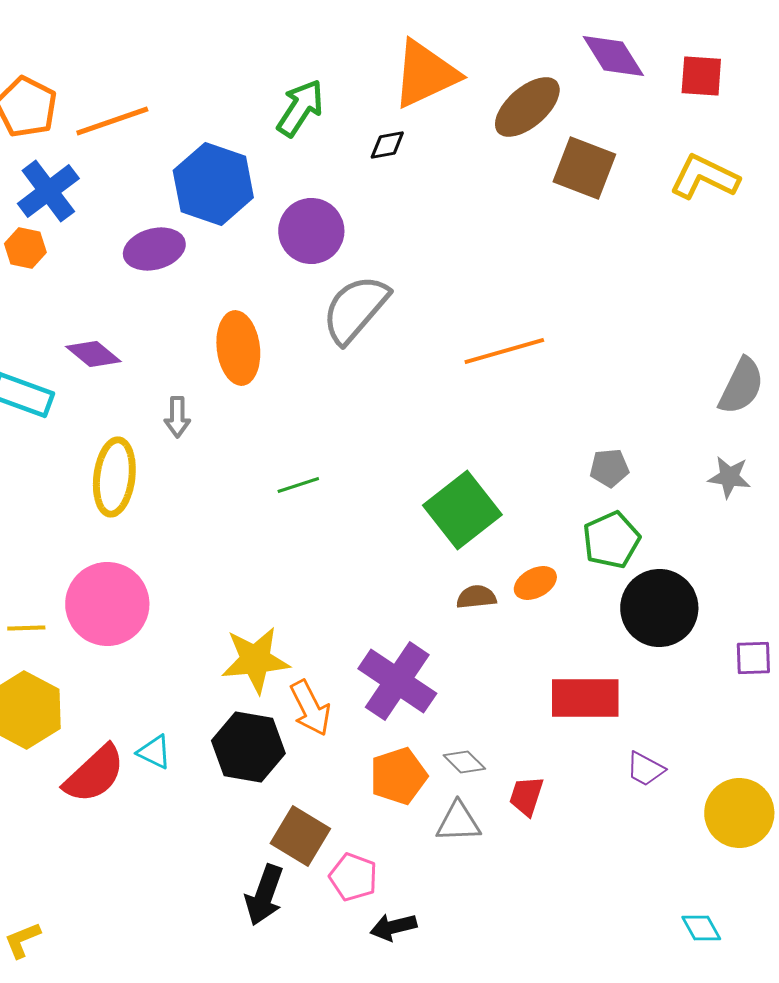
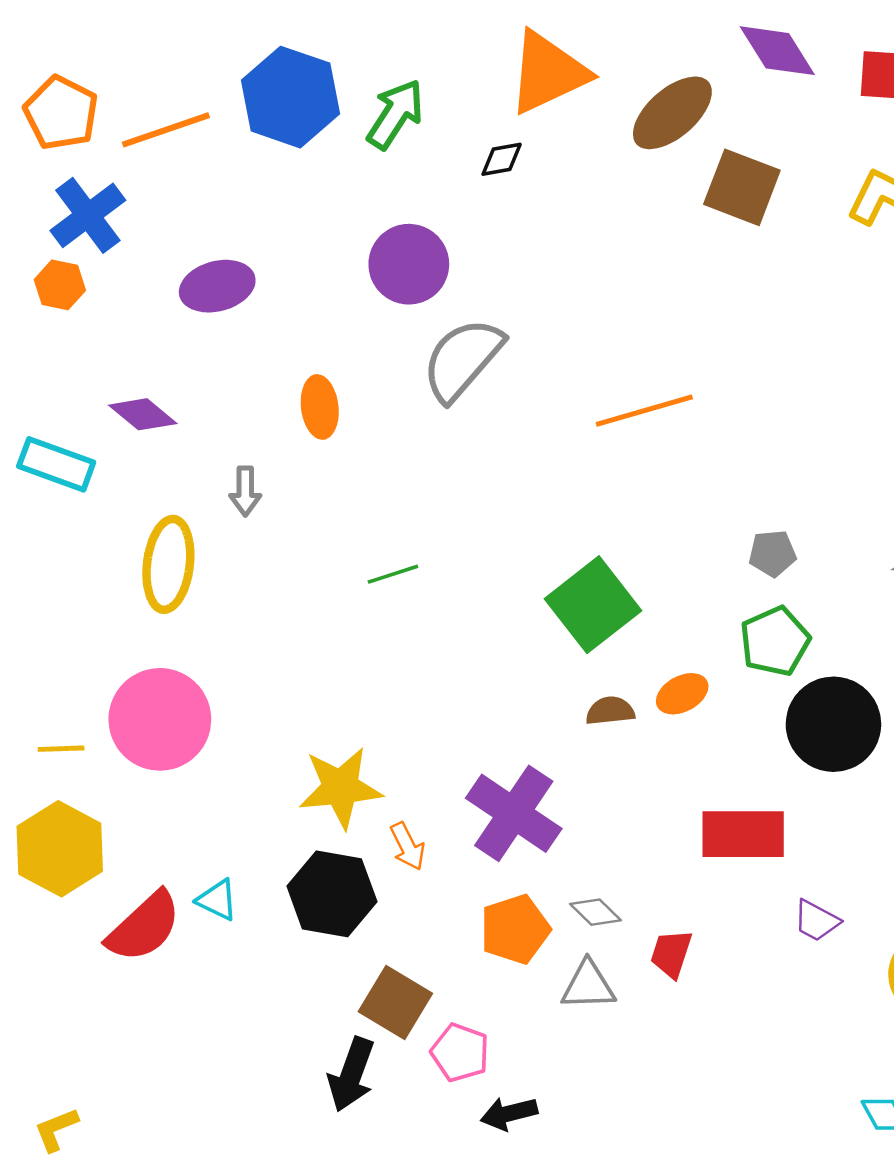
blue hexagon: (213, 184) -> (290, 97), moved
orange ellipse: (238, 348) -> (320, 407), size x0.7
orange arrow: (310, 708) -> (408, 846), size x0.7

